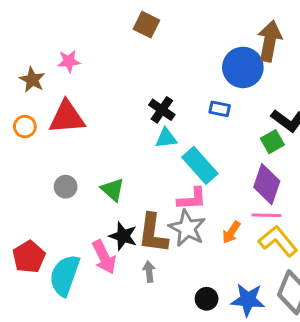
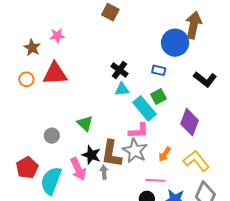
green square: (272, 142) -> (158, 96), moved
gray circle: (66, 187) -> (52, 136), moved
pink line: (266, 215) -> (155, 180), moved
gray arrow: (149, 272) -> (104, 172), moved

